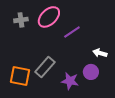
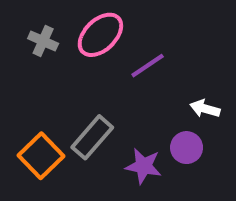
gray cross: (21, 20) -> (43, 41), turned 32
orange square: (20, 76) -> (41, 156), turned 35

